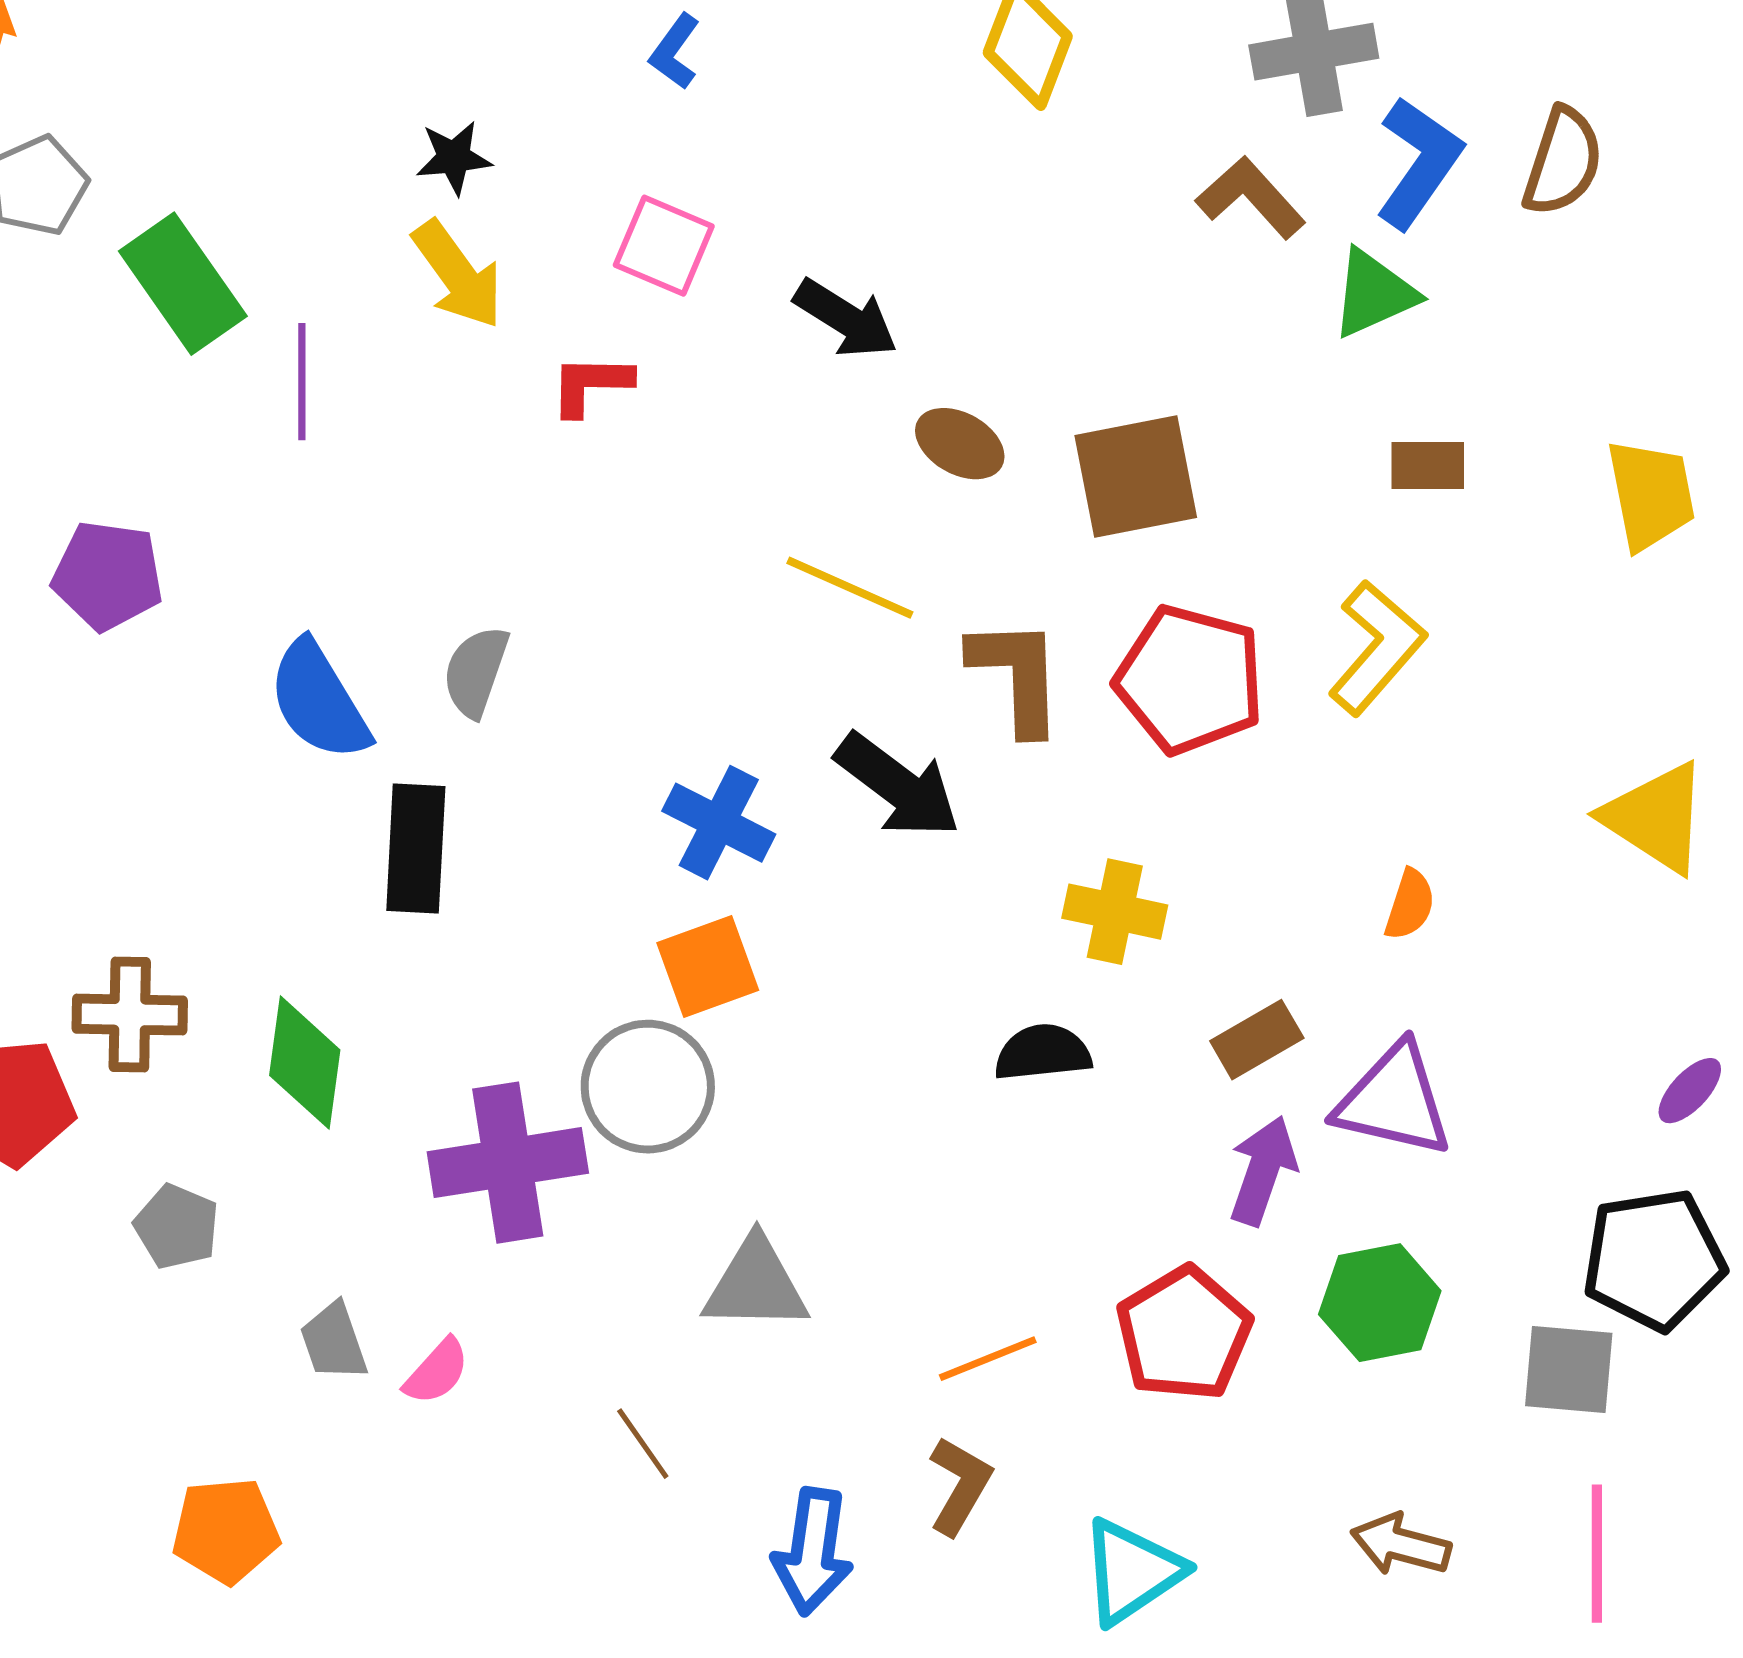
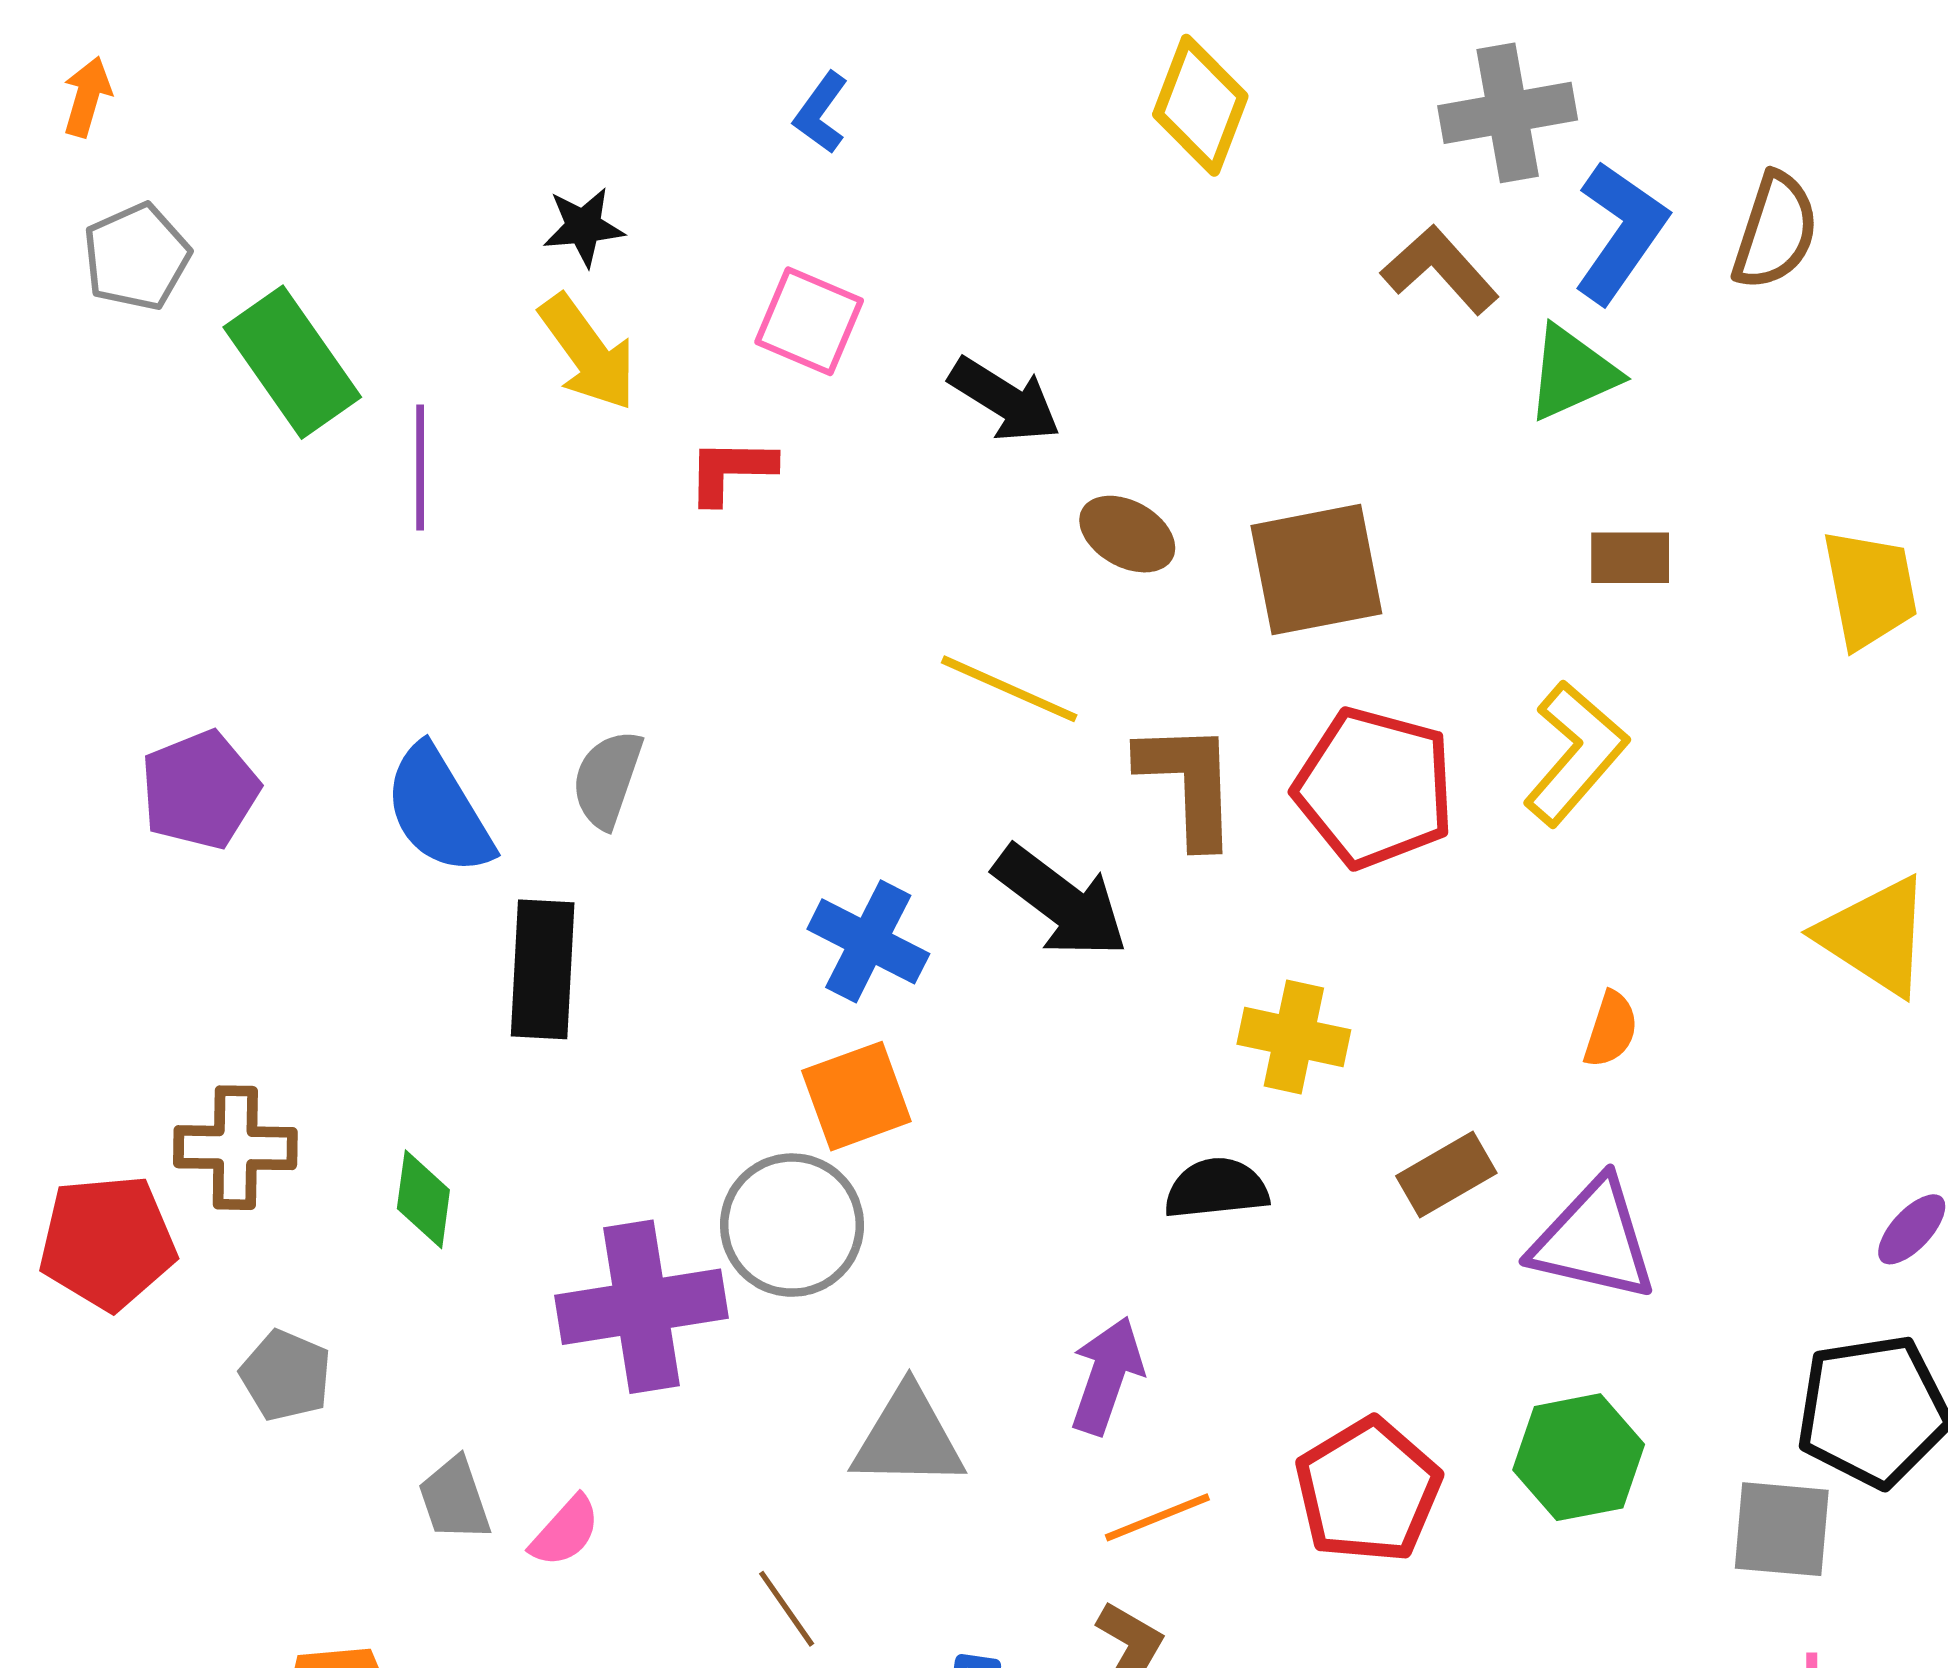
purple pentagon: (108, 576) -> (200, 790), moved, turned -30
green diamond: (305, 1063) -> (423, 1199), size x0.7
purple arrow: (1263, 1171) -> (1107, 1375), moved

